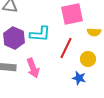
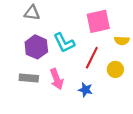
cyan L-shape: (40, 34) -> (64, 43), turned 60
blue star: (79, 78) -> (85, 90), moved

